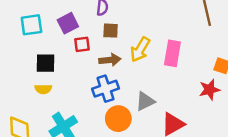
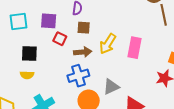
purple square: (68, 23) -> (49, 21), turned 30
red square: (82, 44) -> (60, 39), turned 32

